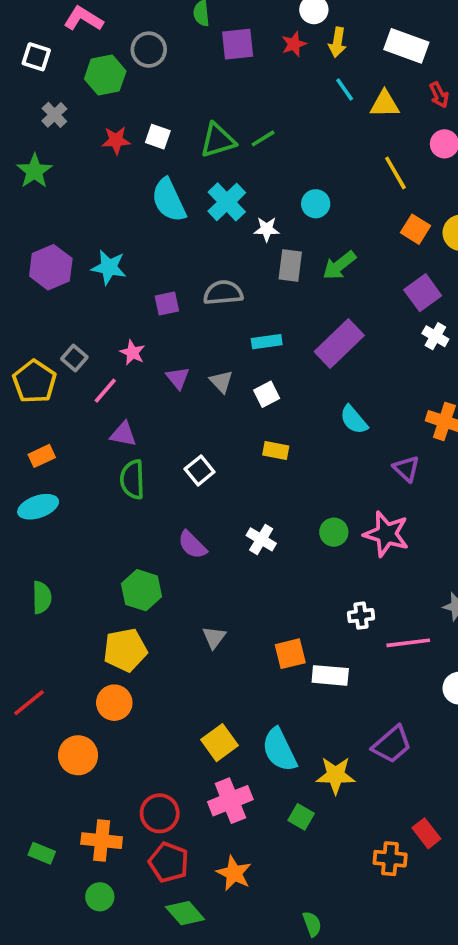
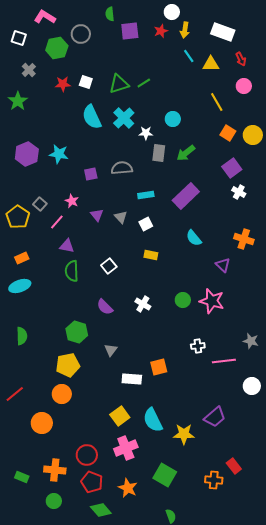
gray triangle: (214, 637) -> (111, 350), moved
white rectangle: (330, 675) -> (132, 379), moved
green square: (301, 817) -> (165, 475), moved, size x1.6

